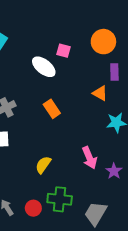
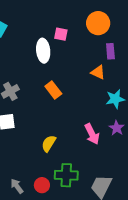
white ellipse: (44, 67) -> (43, 51), turned 50
purple star: (114, 171) -> (117, 128), moved

